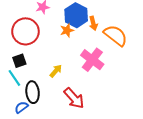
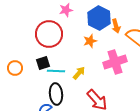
orange star: (67, 30) -> (90, 41), moved
pink cross: (92, 60) -> (115, 62), turned 35
cyan line: (14, 78) -> (56, 71), moved, turned -54

